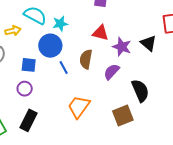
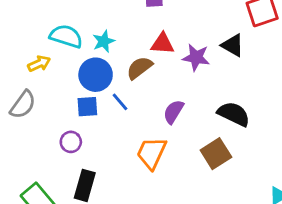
brown semicircle: (86, 59) -> (140, 68), moved, turned 54
blue square: (29, 65) -> (87, 107), moved
purple semicircle: (111, 72) -> (174, 112), moved
black semicircle: (140, 91) -> (234, 114), turned -30

